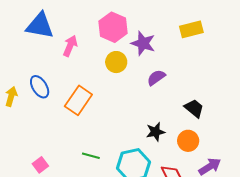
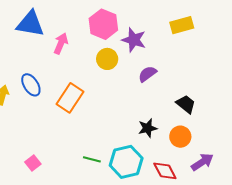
green line: (91, 156) -> (92, 159), moved

